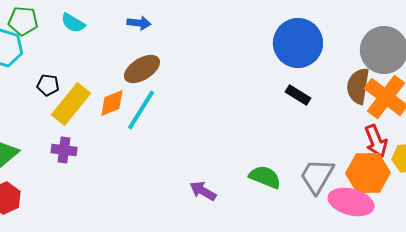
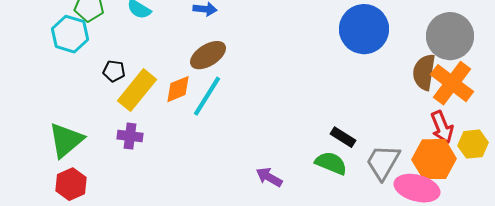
black rectangle: (298, 95) -> (343, 137), moved

